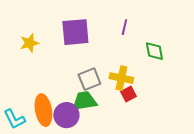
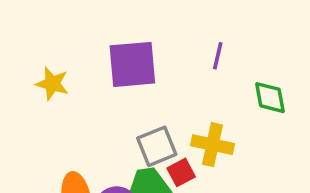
yellow star: (29, 43) -> (52, 84), turned 30
red square: (128, 94) -> (181, 172), moved

